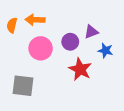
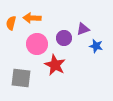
red star: (80, 69) -> (55, 65), moved

